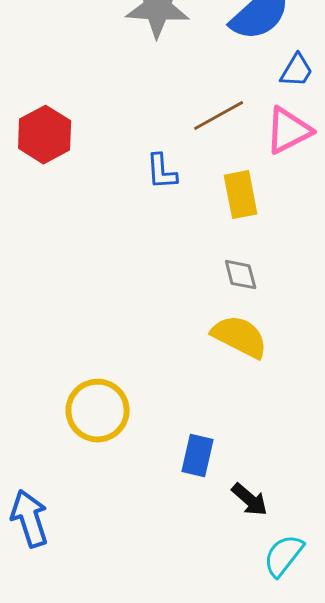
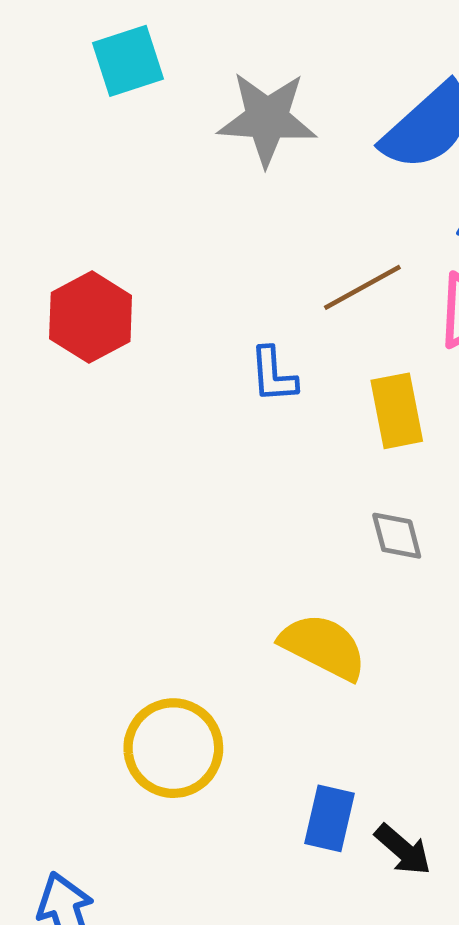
yellow semicircle: (240, 337) -> (323, 647), moved
black arrow: (250, 500) -> (403, 850), moved

